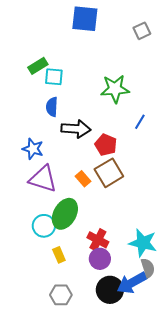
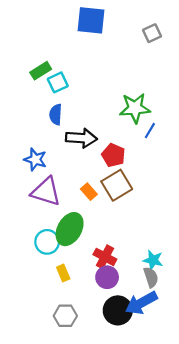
cyan square: (54, 77) -> (58, 82), turned -30
green star: (115, 89) -> (135, 108), moved
cyan star: (143, 243) -> (153, 260), size x0.7
gray semicircle: (148, 268) -> (151, 277), moved

